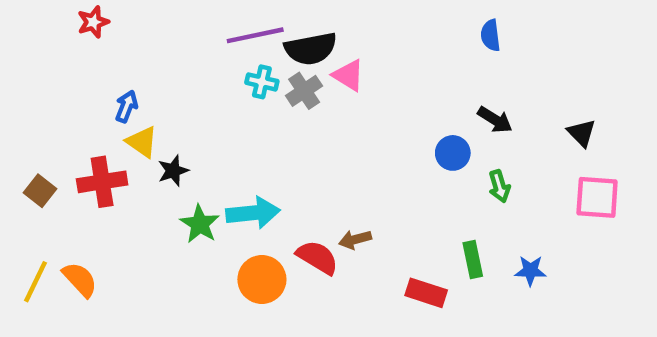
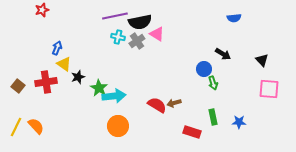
blue semicircle: (491, 35) -> (234, 18), moved, turned -88
green arrow: (499, 186) -> (213, 83), moved
green star: (200, 224) -> (99, 88), moved
brown arrow: (355, 240) -> (174, 103), moved
red semicircle: (317, 257) -> (157, 105), moved

